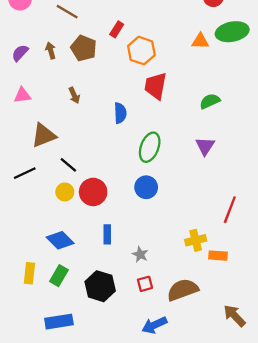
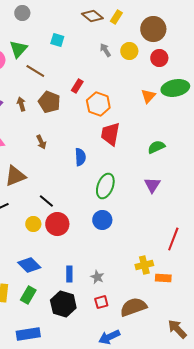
orange triangle: (200, 41) -> (148, 96), turned -49
black line: (68, 165) -> (46, 201), moved
blue rectangle: (107, 234) -> (69, 274), moved

